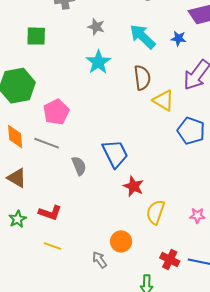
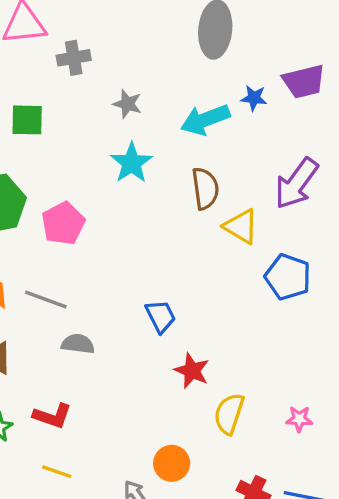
cyan arrow: (143, 37) -> (205, 120), turned -64
blue star: (178, 38) -> (254, 98), moved
pink pentagon: (56, 112) -> (63, 223), moved
blue trapezoid: (115, 154) -> (161, 316), size x0.7
gray semicircle: (79, 166) -> (78, 344), moved, turned -60

